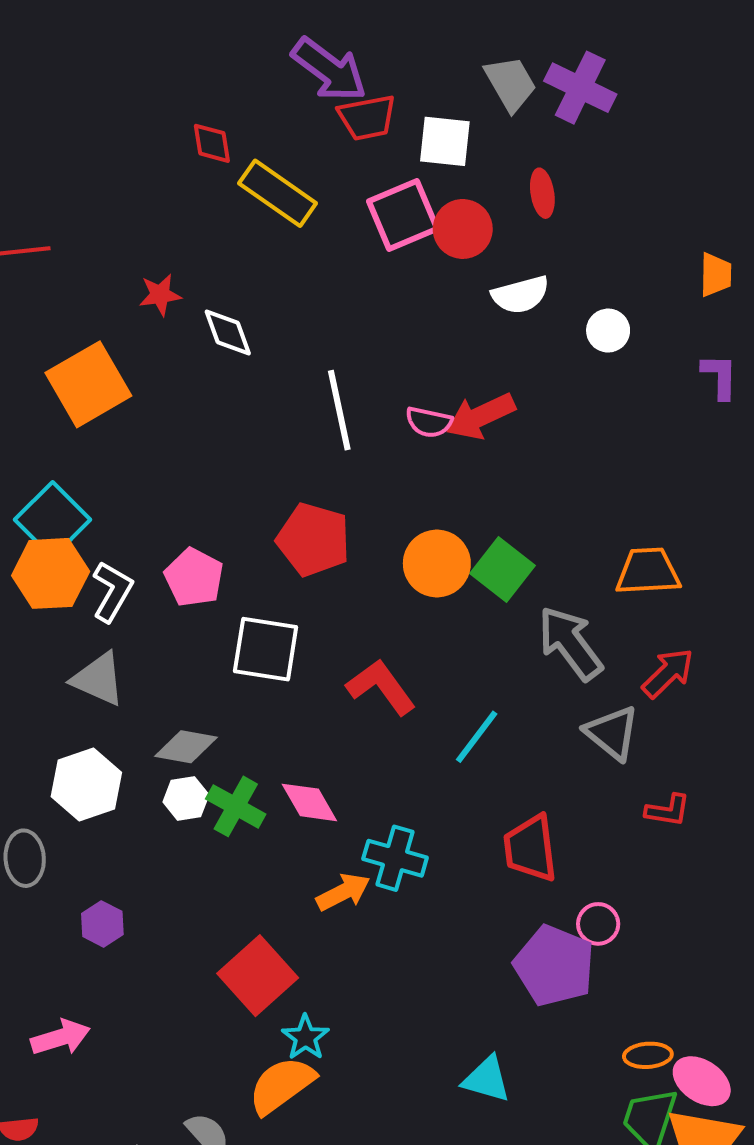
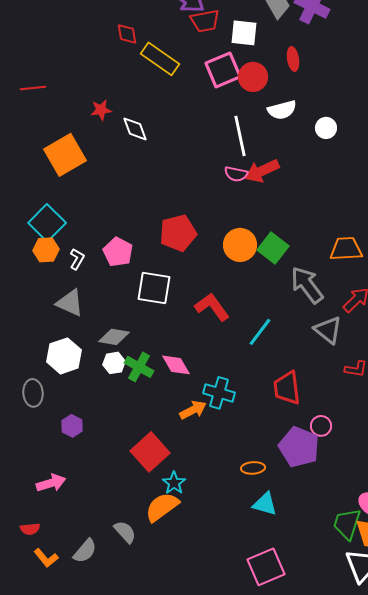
white line: (339, 410) -> (240, 136), moved
red pentagon: (313, 540) -> (178, 233), turned -30
orange hexagon: (51, 573) -> (46, 250), size x0.7
white L-shape: (112, 591) -> (77, 259), size x0.7
orange ellipse: (648, 1055) -> (253, 468), moved

